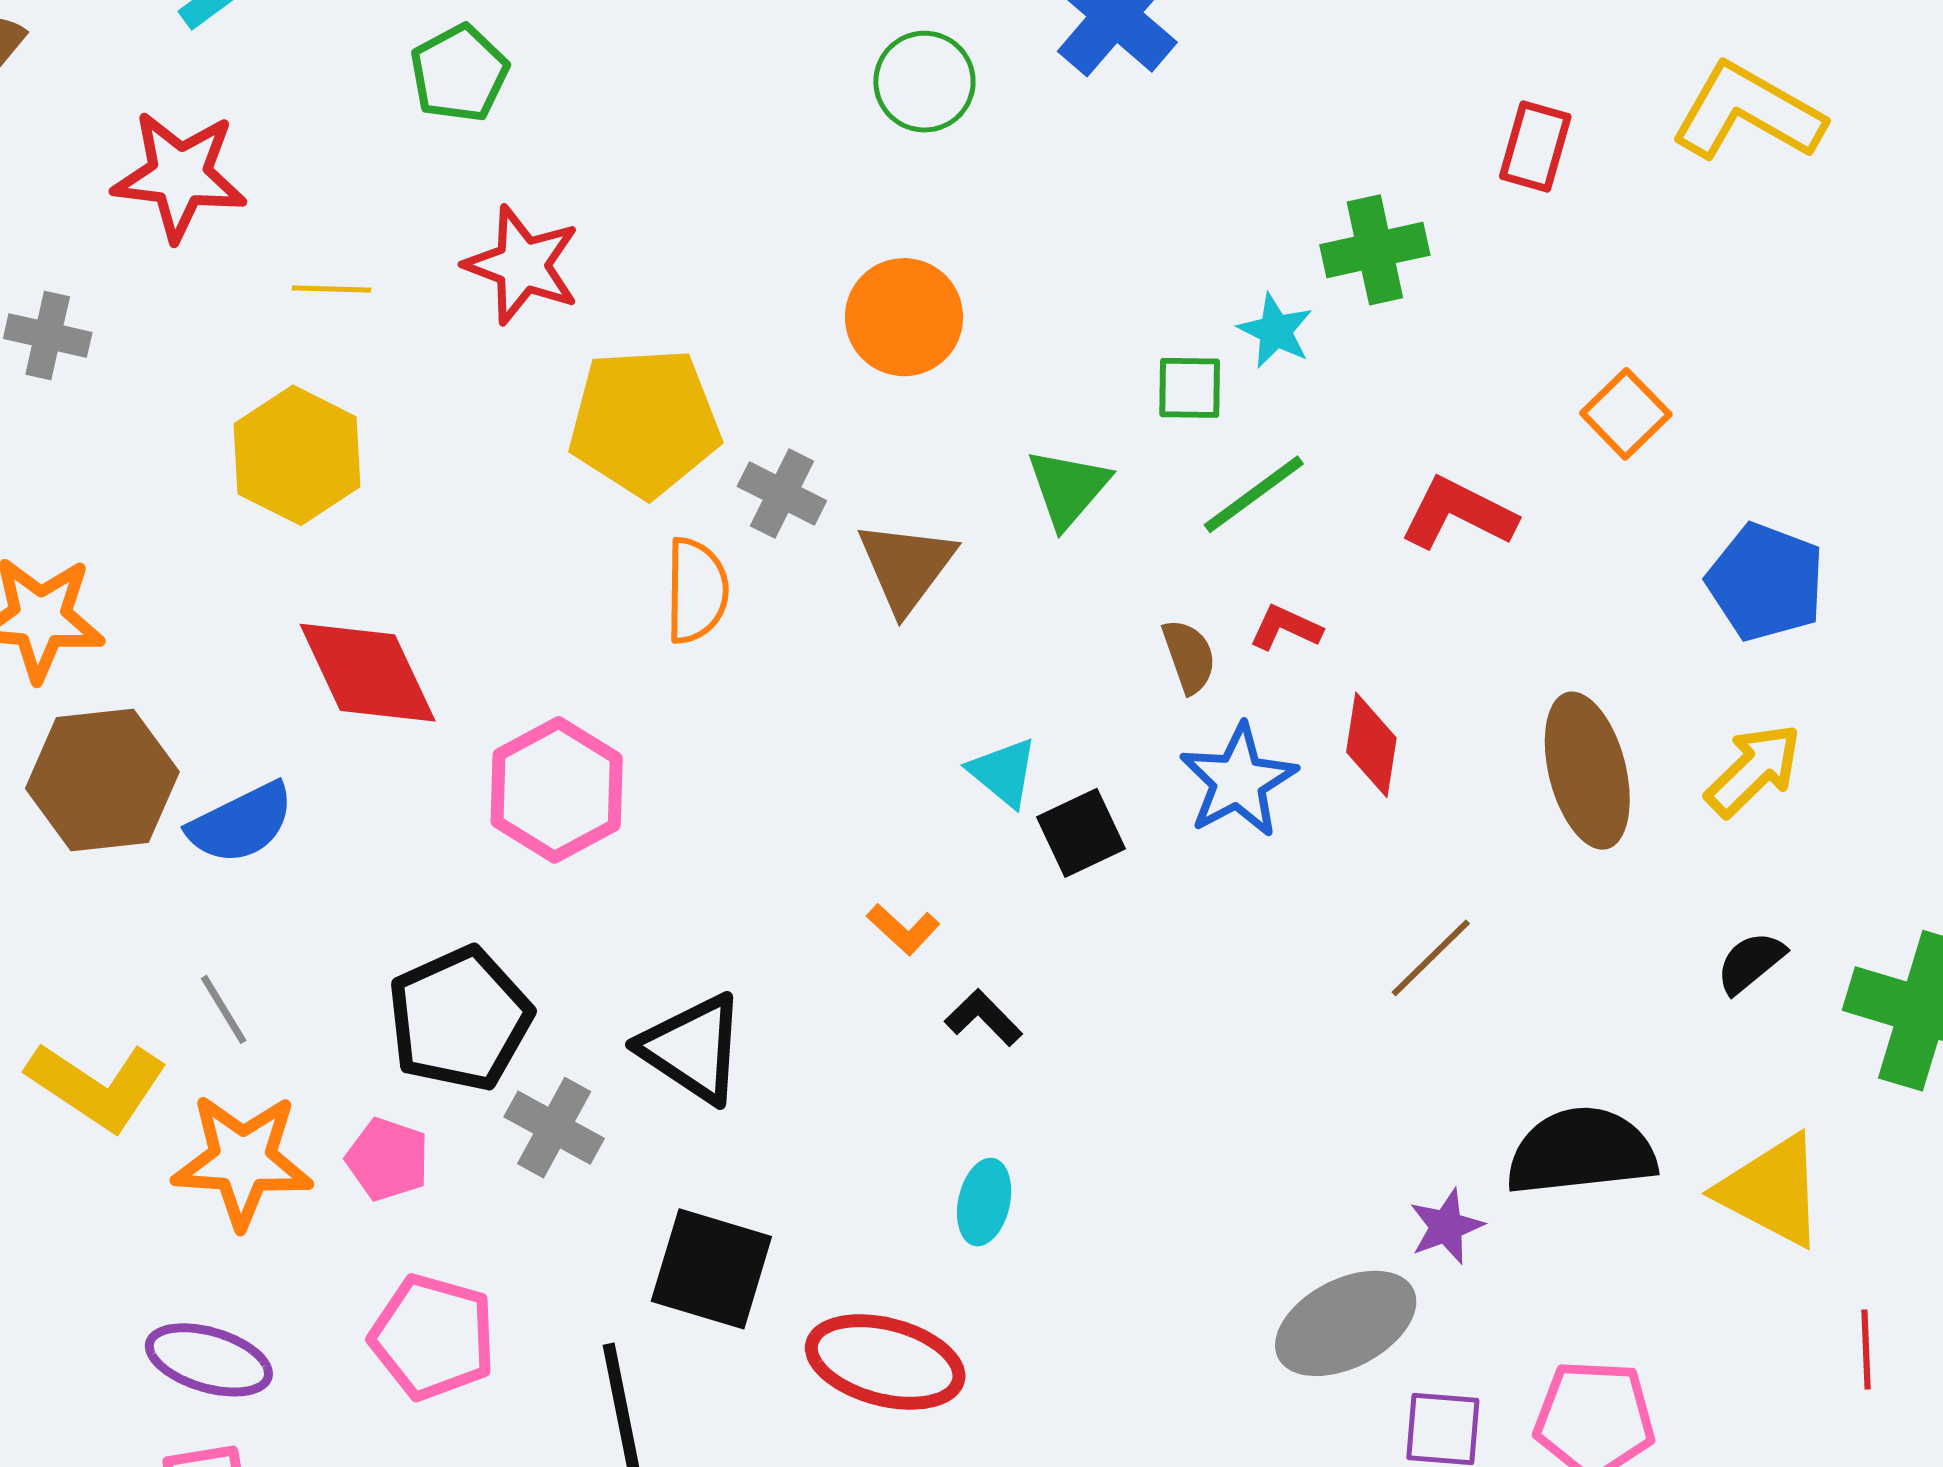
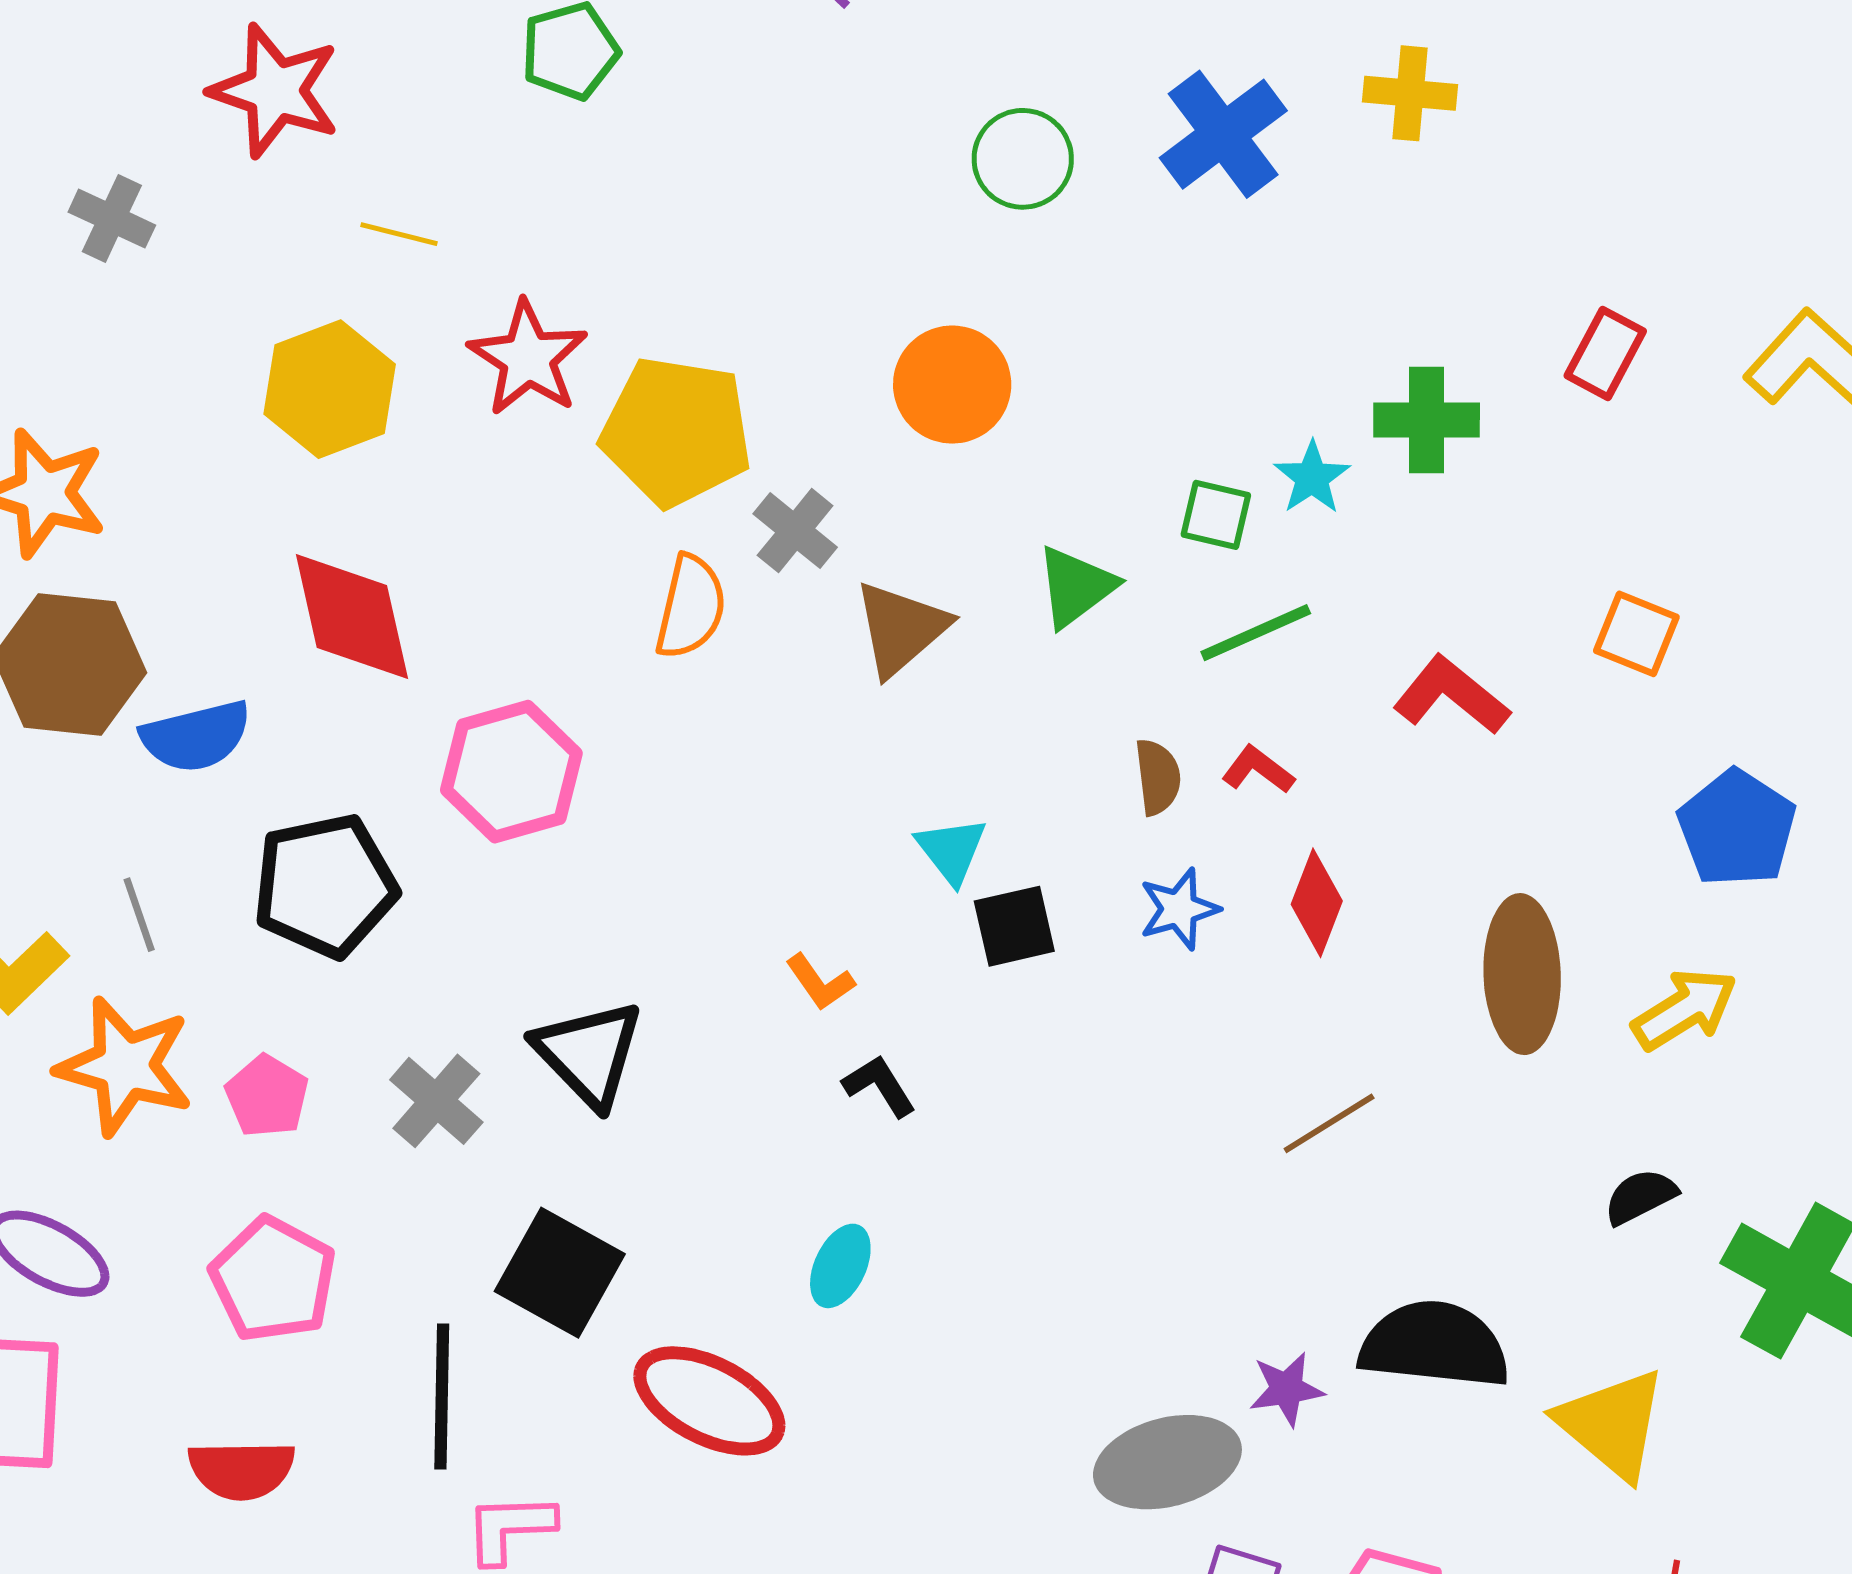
red star: (522, 265) -> (528, 358), moved
orange square: (1626, 414) -> (1636, 634), turned -36
blue star: (1238, 781) -> (1179, 909), size x0.7
black pentagon: (460, 1019) -> (325, 886), moved

